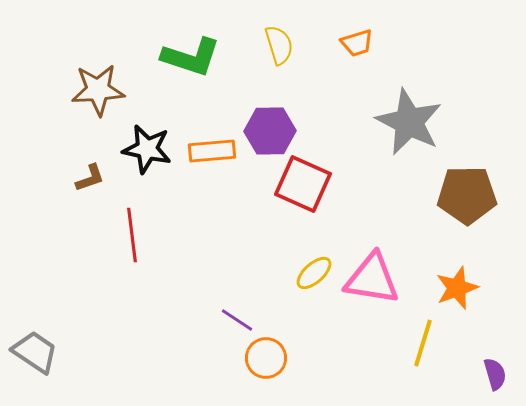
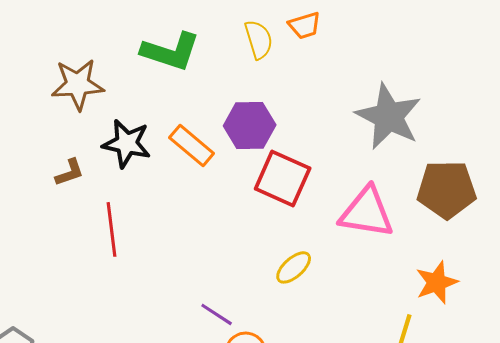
orange trapezoid: (357, 43) -> (305, 25), moved
orange rectangle: (212, 151) -> (192, 145), turned 45
pink triangle: (372, 279) -> (367, 212), moved

